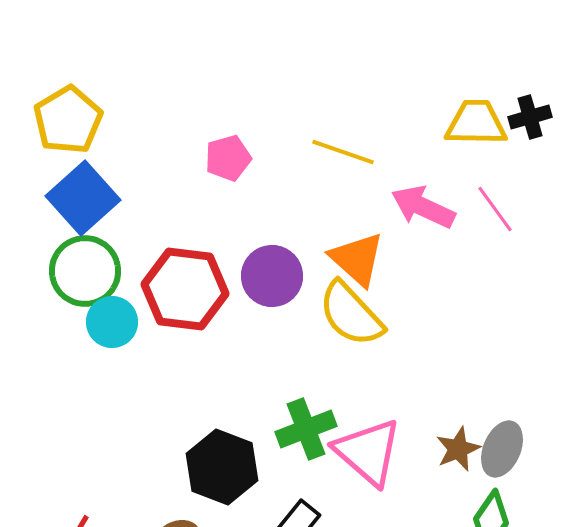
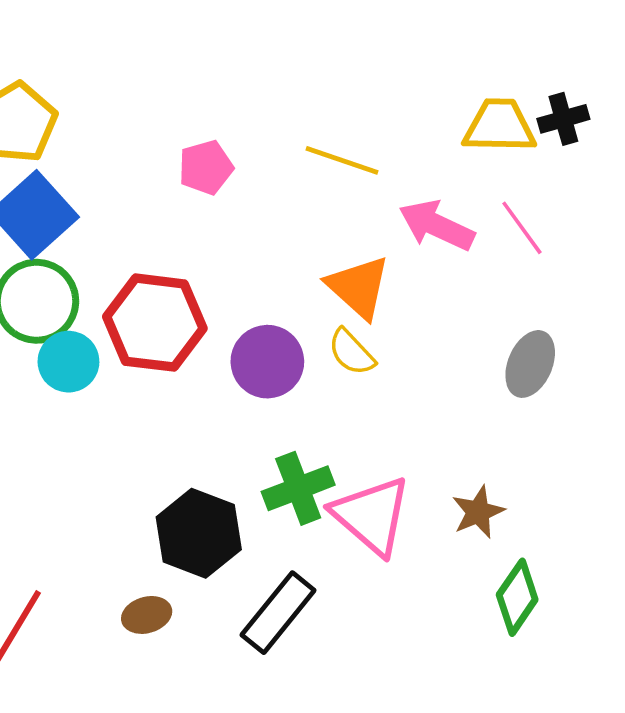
purple circle: (272, 276) -> (267, 362), moved
yellow semicircle: (351, 314) -> (351, 352), size x0.6
gray ellipse: (502, 449) -> (530, 364), moved

